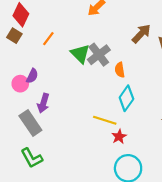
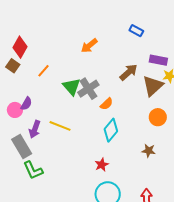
orange semicircle: (120, 70) -> (107, 104), turned -128
yellow line: (105, 120) -> (60, 126), moved
green L-shape: (32, 158) -> (33, 170), moved

